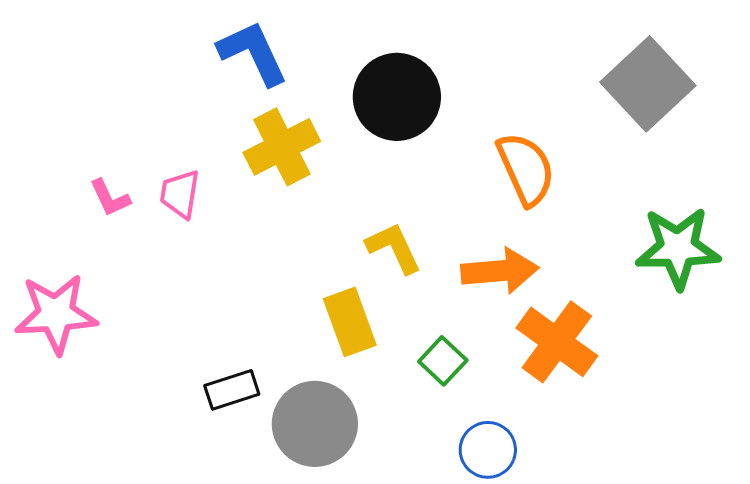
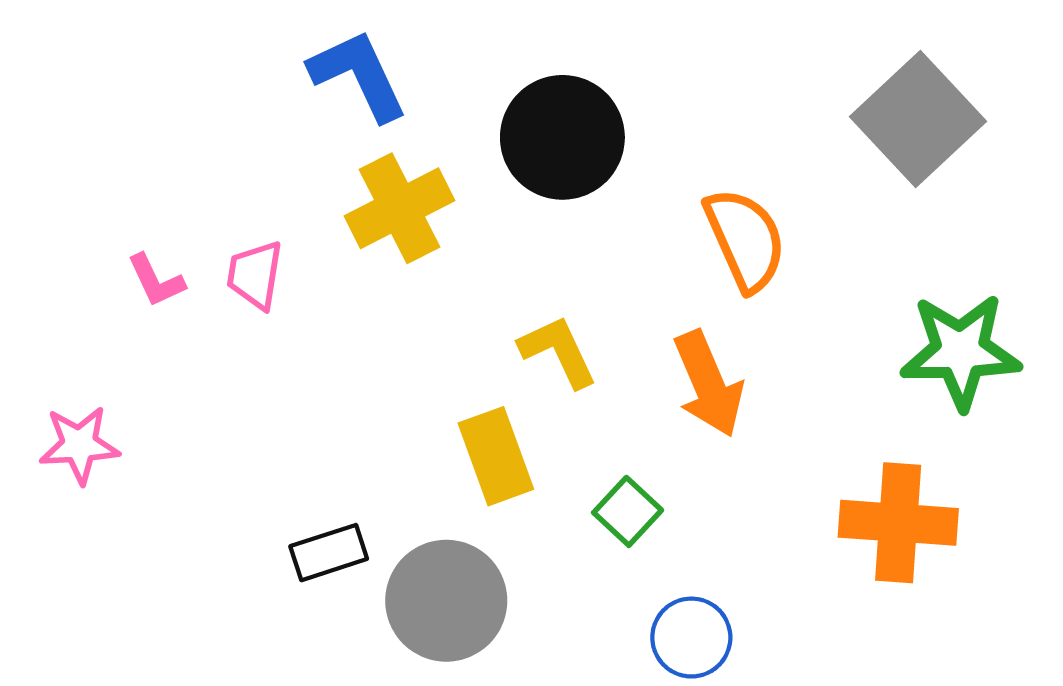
orange arrow: (500, 271) -> (708, 384), turned 72
pink star: (56, 314) -> (79, 445), size x0.7
orange cross: (557, 342) -> (898, 523), moved, turned -32

